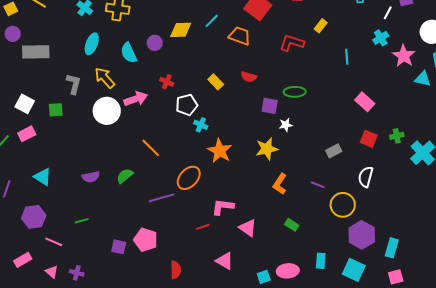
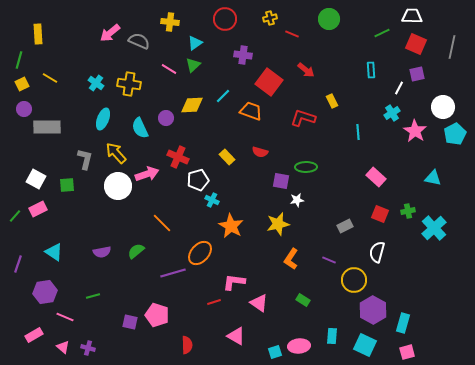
yellow rectangle: (321, 26) -> (332, 101), turned -64
cyan triangle: (423, 79) -> (433, 178), moved
red cross: (167, 82) -> (178, 157), size x1.5

